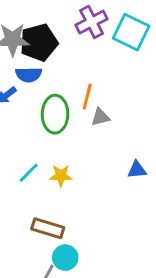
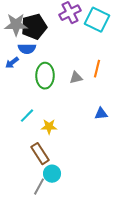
orange line: (87, 97) -> (97, 69), moved
yellow star: (61, 176) -> (49, 127), moved
brown rectangle: (48, 228) -> (40, 154), turned 40

